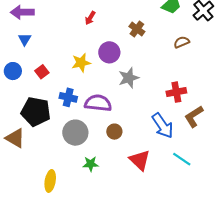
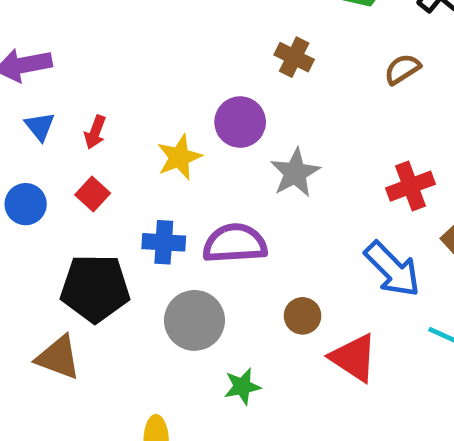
red arrow: (90, 18) -> (95, 132), moved
brown circle: (114, 132) -> (303, 316), moved

